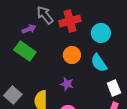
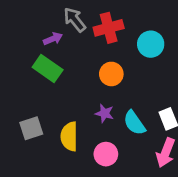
cyan semicircle: (99, 63) -> (134, 123), moved
gray square: (13, 95) -> (31, 128), turned 30

